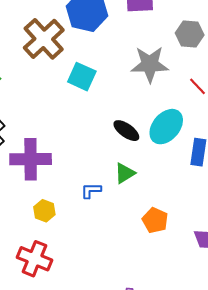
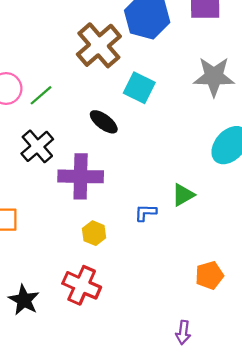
black ellipse: (126, 131) -> (104, 122), moved
orange pentagon: (155, 220) -> (209, 275), moved, turned 30

